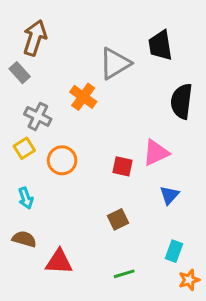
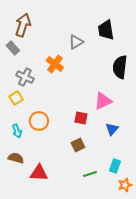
gray triangle: (115, 63) -> (76, 42), size x0.7
orange circle: (62, 160) -> (39, 121), moved
red square: (123, 166) -> (81, 118), moved
green line: (124, 274) -> (90, 174), moved

